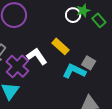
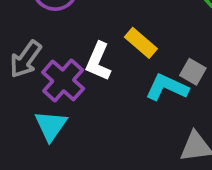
white L-shape: (37, 56) -> (98, 62), turned -120

